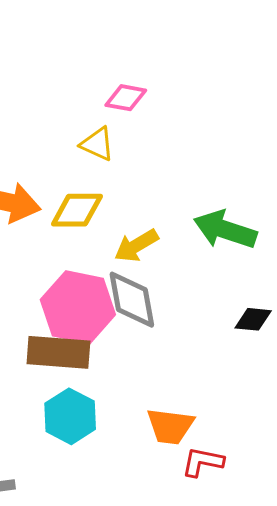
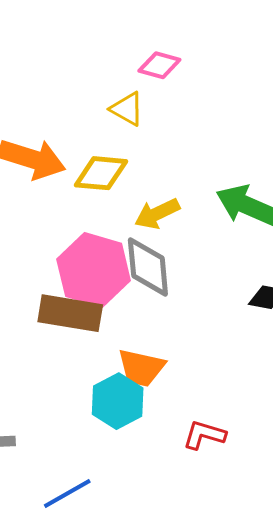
cyan hexagon: (70, 416) -> (118, 401), moved
orange trapezoid: (170, 426) -> (141, 368), moved

